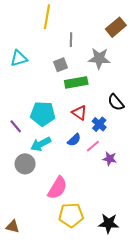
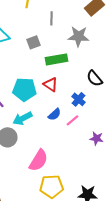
gray square: (61, 65) -> (34, 42), moved
red triangle: (79, 113) -> (50, 84), moved
purple star: (110, 159) -> (96, 138), moved

